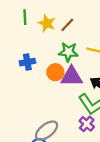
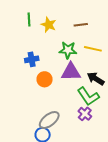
brown line: (67, 25) -> (81, 25), moved, turned 40
orange circle: (55, 72) -> (45, 79), moved

